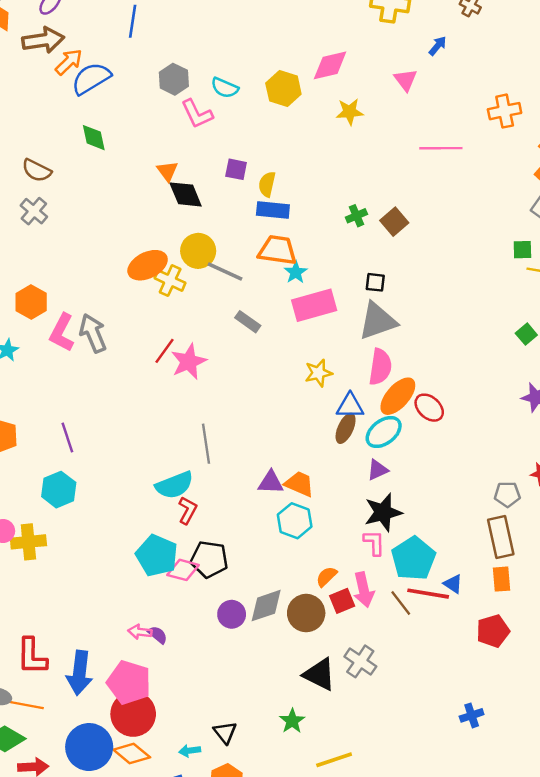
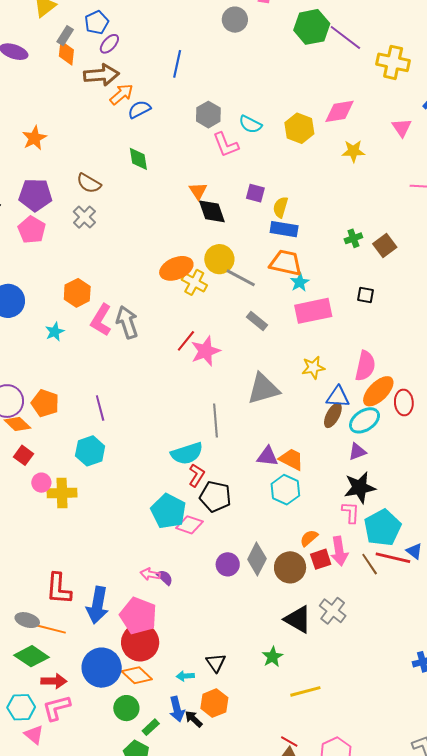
blue semicircle: (91, 78) -> (139, 109), size x0.7
gray triangle: (378, 321) -> (263, 389), moved
red ellipse: (429, 408) -> (404, 402), turned 40
black pentagon: (209, 559) -> (215, 497), moved
gray diamond: (266, 606) -> (257, 559), turned -48

